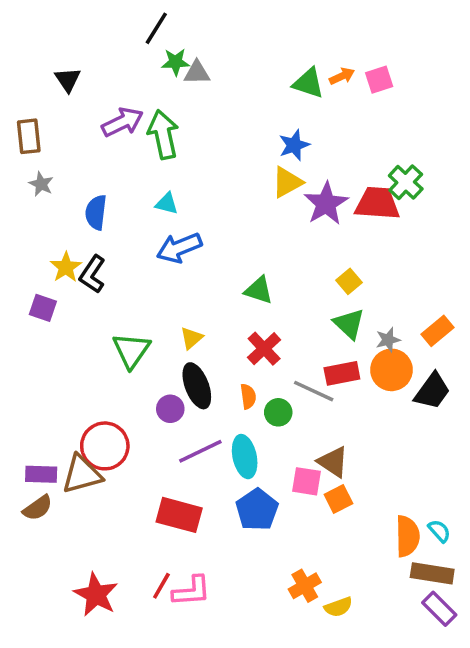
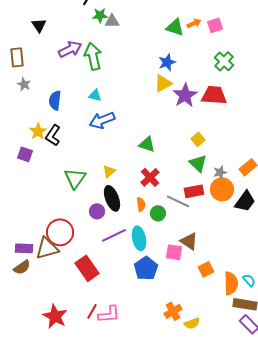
green cross: (406, 182) -> (224, 61), moved
orange square: (338, 499) -> (206, 269), moved
red rectangle: (179, 515) -> (87, 268), moved, turned 40

